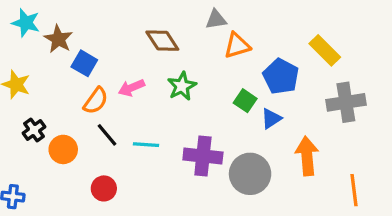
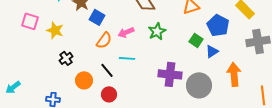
black line: (107, 135) -> (107, 70), moved
cyan line: (146, 145) -> (127, 58), moved
orange circle: (63, 149) -> (84, 80), moved

